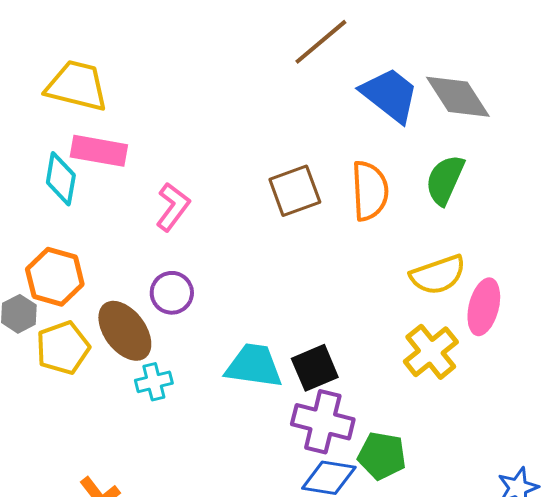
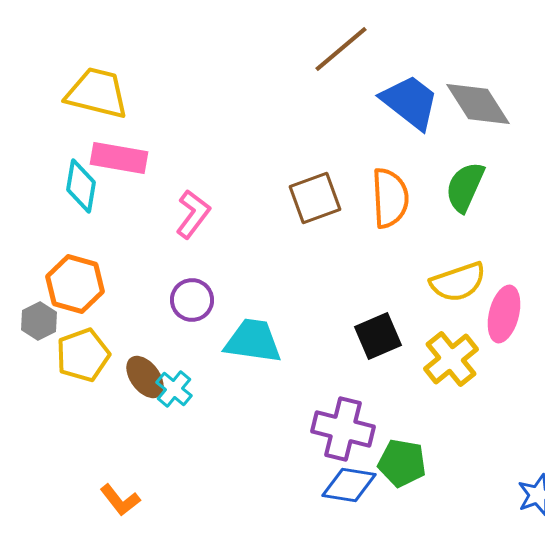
brown ellipse: (125, 331) -> (145, 377), moved, size x0.7
cyan trapezoid: (254, 366) -> (253, 341), moved
black square: (315, 368) -> (378, 336), moved
cyan cross: (154, 382) -> (174, 389), turned -36

